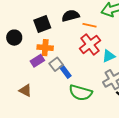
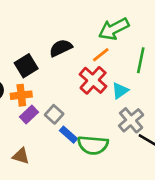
orange line: (89, 25) -> (101, 55), moved, turned -40
orange cross: (45, 48) -> (21, 95), moved
blue rectangle: (65, 71) -> (69, 135), moved

